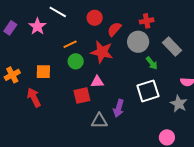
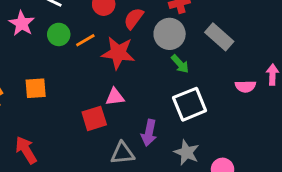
orange line: (70, 44) -> (85, 40), moved
green circle: (76, 61) -> (59, 34), moved
green arrow: (152, 63) -> (180, 64), moved
red arrow: (34, 97) -> (26, 150), moved
gray star: (179, 104) -> (187, 152), moved

